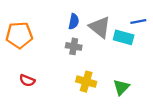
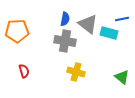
gray cross: (74, 46) -> (65, 41), size x1.5
red semicircle: (27, 80) -> (24, 71), turned -128
green triangle: (121, 87) -> (122, 77), moved, turned -35

